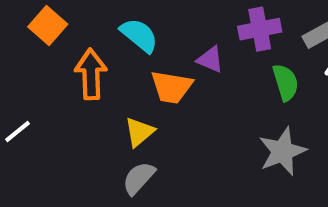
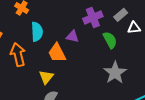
cyan semicircle: (139, 35) -> (37, 32), turned 60
orange trapezoid: (172, 87) -> (57, 53), turned 65

